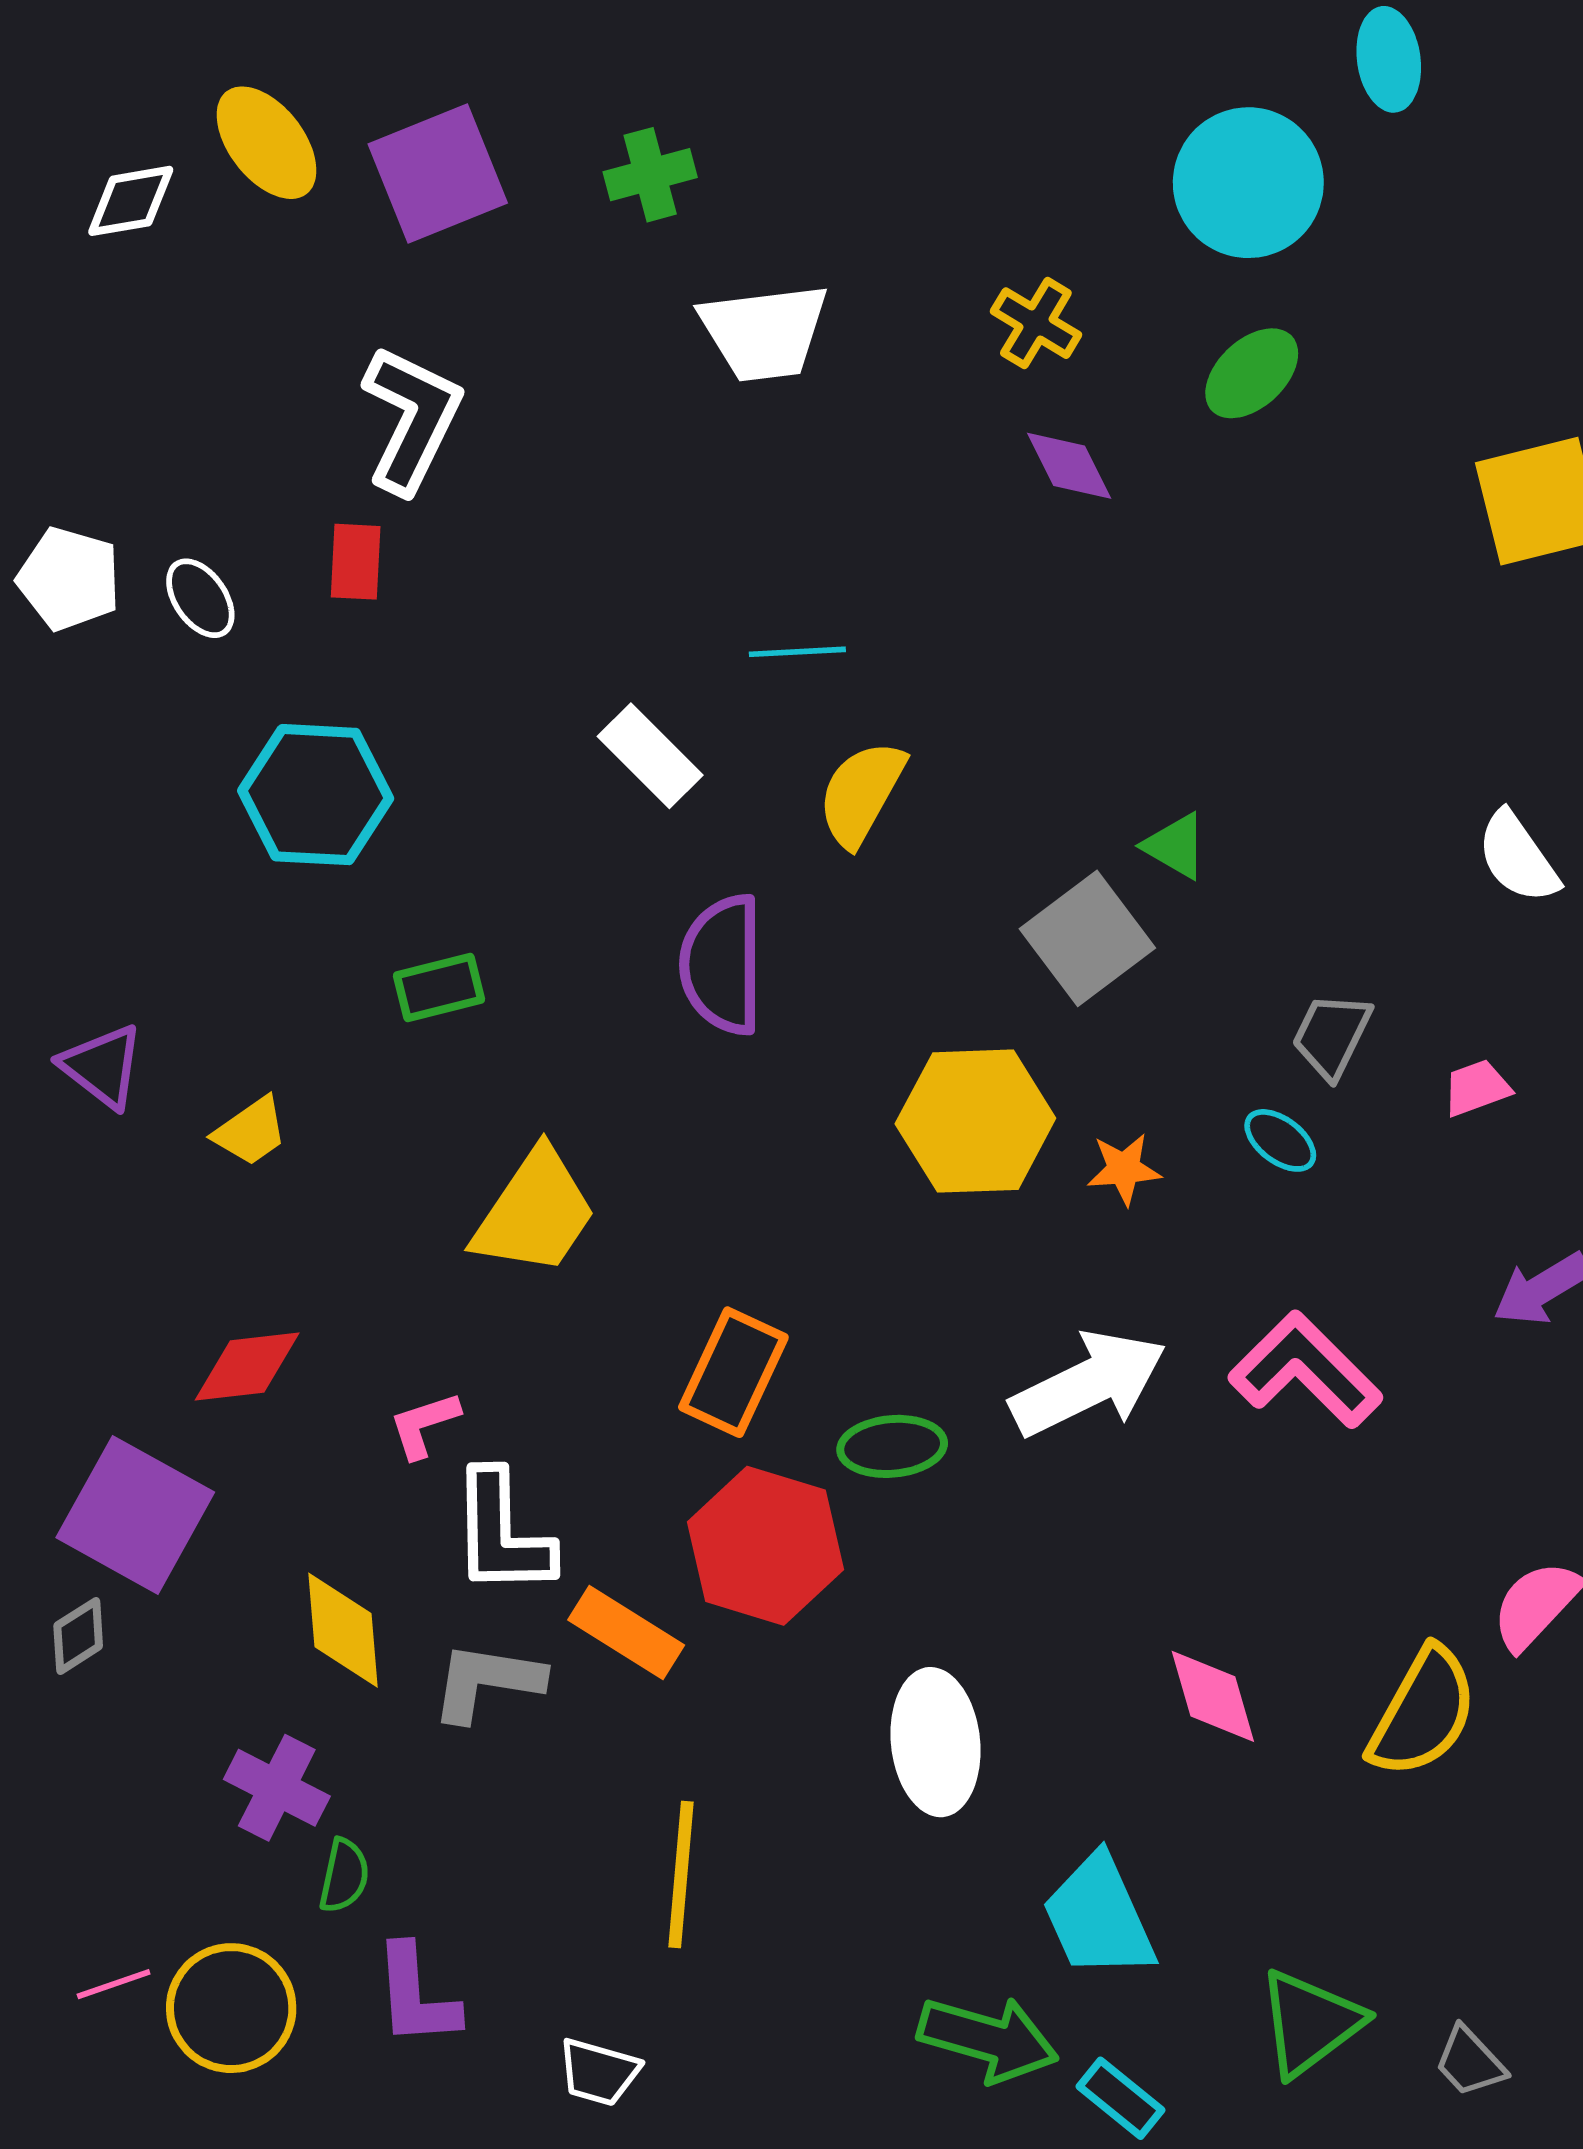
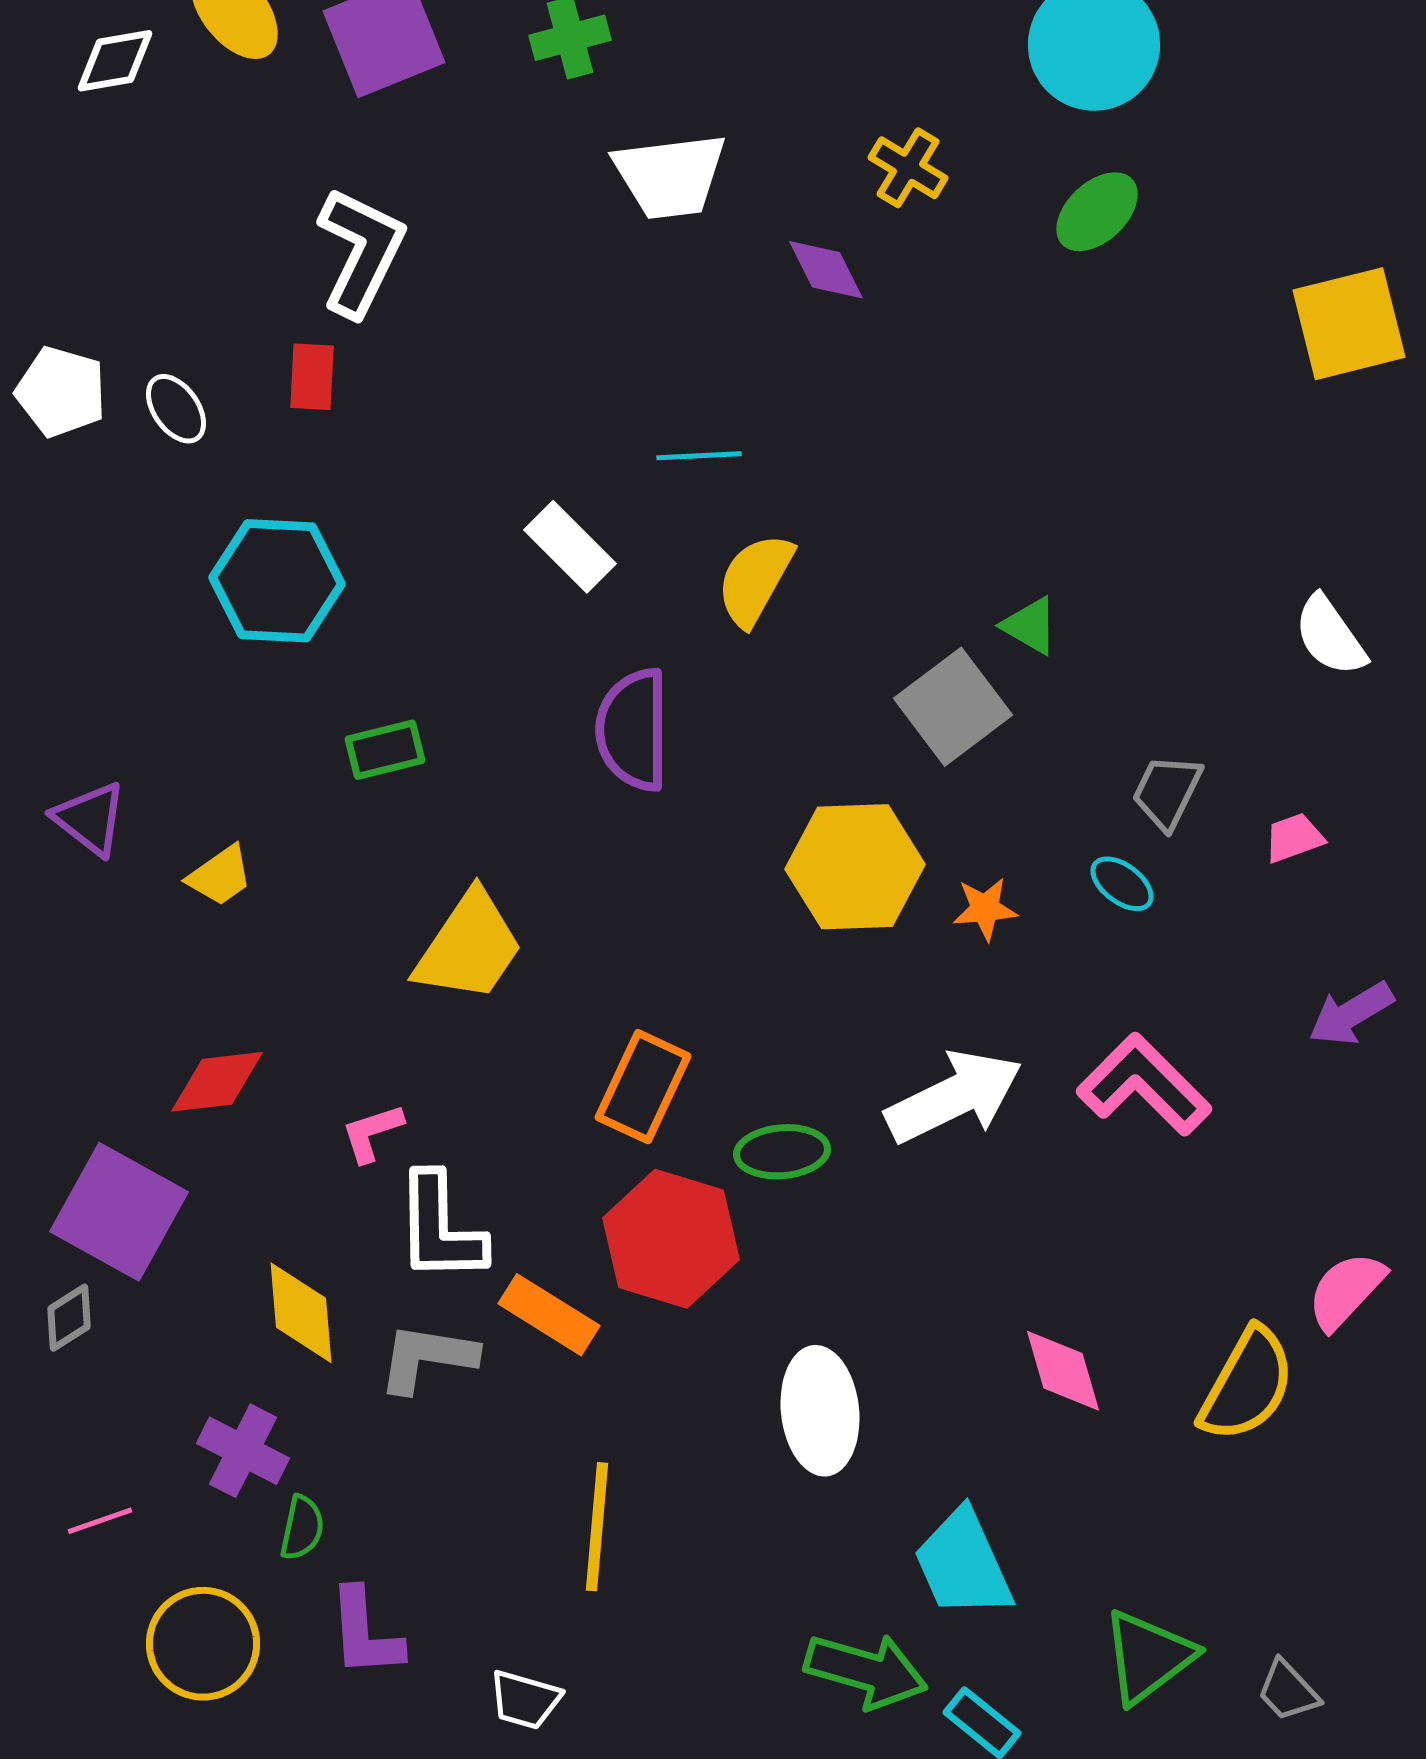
purple diamond: (1069, 466) -> (826, 270), moved
pink line: (114, 1984) -> (100, 1521), moved

